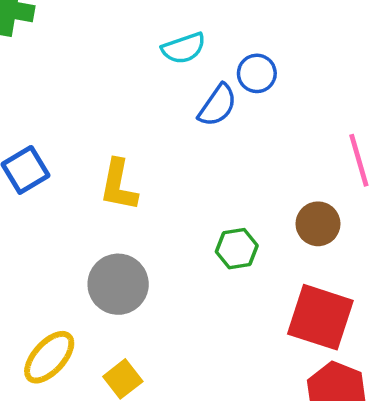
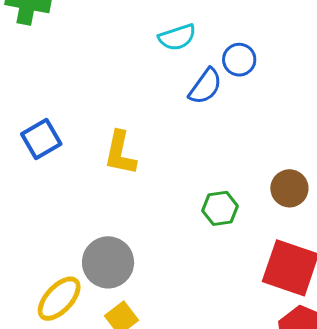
gray circle: (118, 284) -> (108, 262), moved

